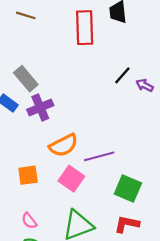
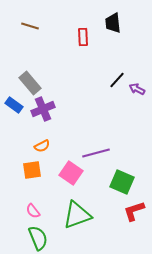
red rectangle: (85, 28) -> (83, 37), size x0.6
orange semicircle: (64, 145) -> (42, 146), moved, size x0.6
red L-shape: (127, 224) -> (134, 211), moved, turned -30

